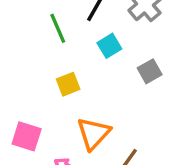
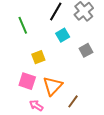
green line: (58, 28) -> (23, 25), moved
pink square: (27, 136) -> (27, 81), moved

